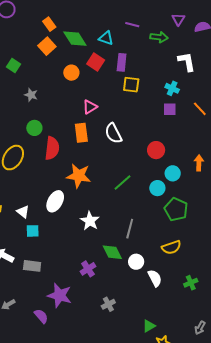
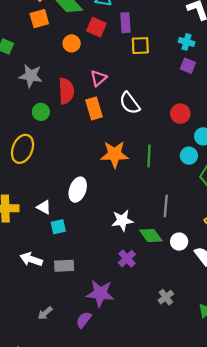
orange square: (47, 46) -> (39, 19), turned 36
gray star: (31, 95) -> (31, 76), size x1.5
purple square: (170, 109) -> (188, 66), turned 32
red semicircle: (52, 148) -> (66, 91), moved
orange star: (79, 176) -> (115, 154), moved
green line: (122, 182) -> (149, 156), turned -36
white star: (90, 221) -> (122, 220), moved, turned -30
gray cross: (108, 304) -> (166, 297), moved
purple semicircle: (41, 316) -> (84, 320), turned -91

